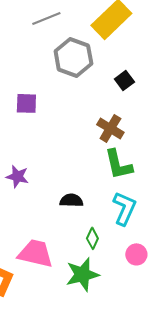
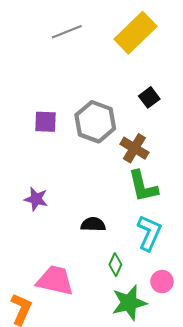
gray hexagon: (73, 57) -> (95, 122), moved
green star: (82, 274) -> (129, 303), moved

